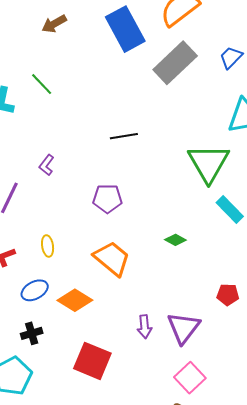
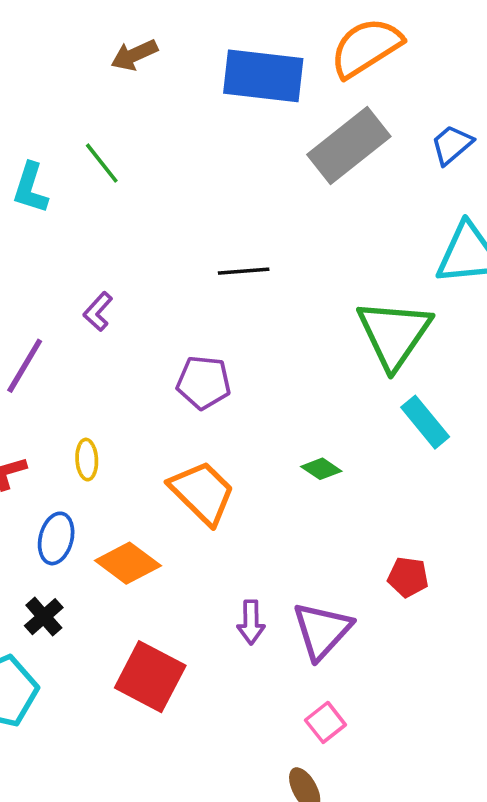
blue rectangle: (125, 29) -> (263, 76), turned -60
blue ellipse: (35, 290) -> (56, 538), turned -52
black cross: (32, 333) -> (44, 617), turned -30
pink square: (190, 378) -> (325, 722), size x0.7

